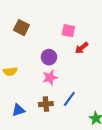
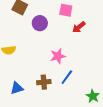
purple circle: (49, 57) -> (40, 23), moved
pink star: (50, 78) -> (58, 56), moved

